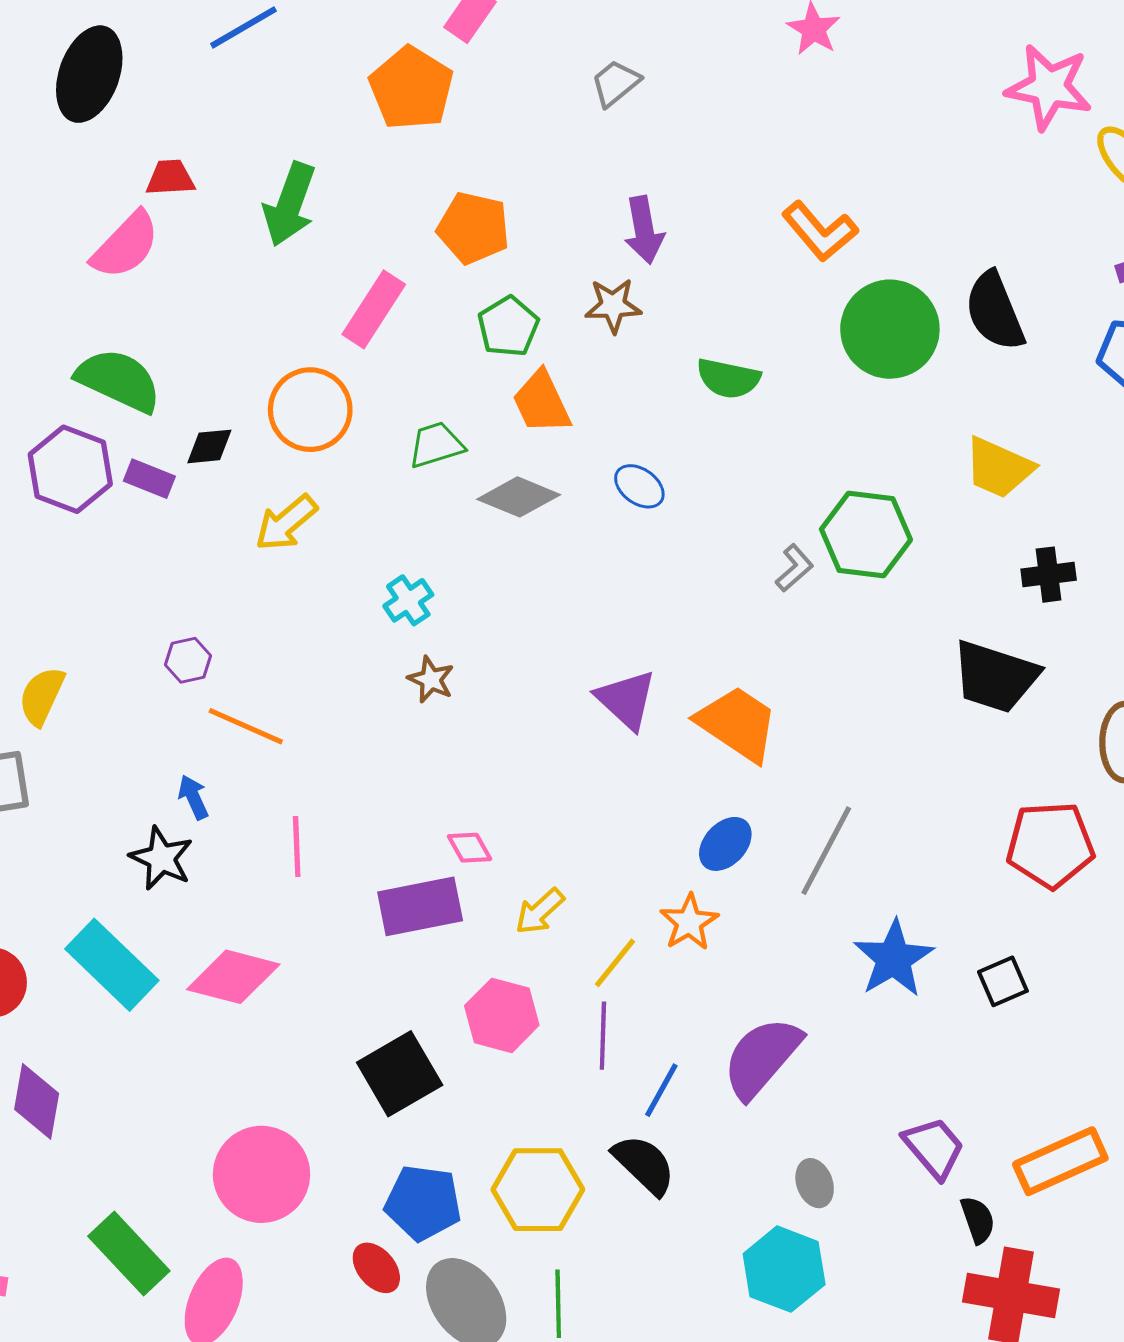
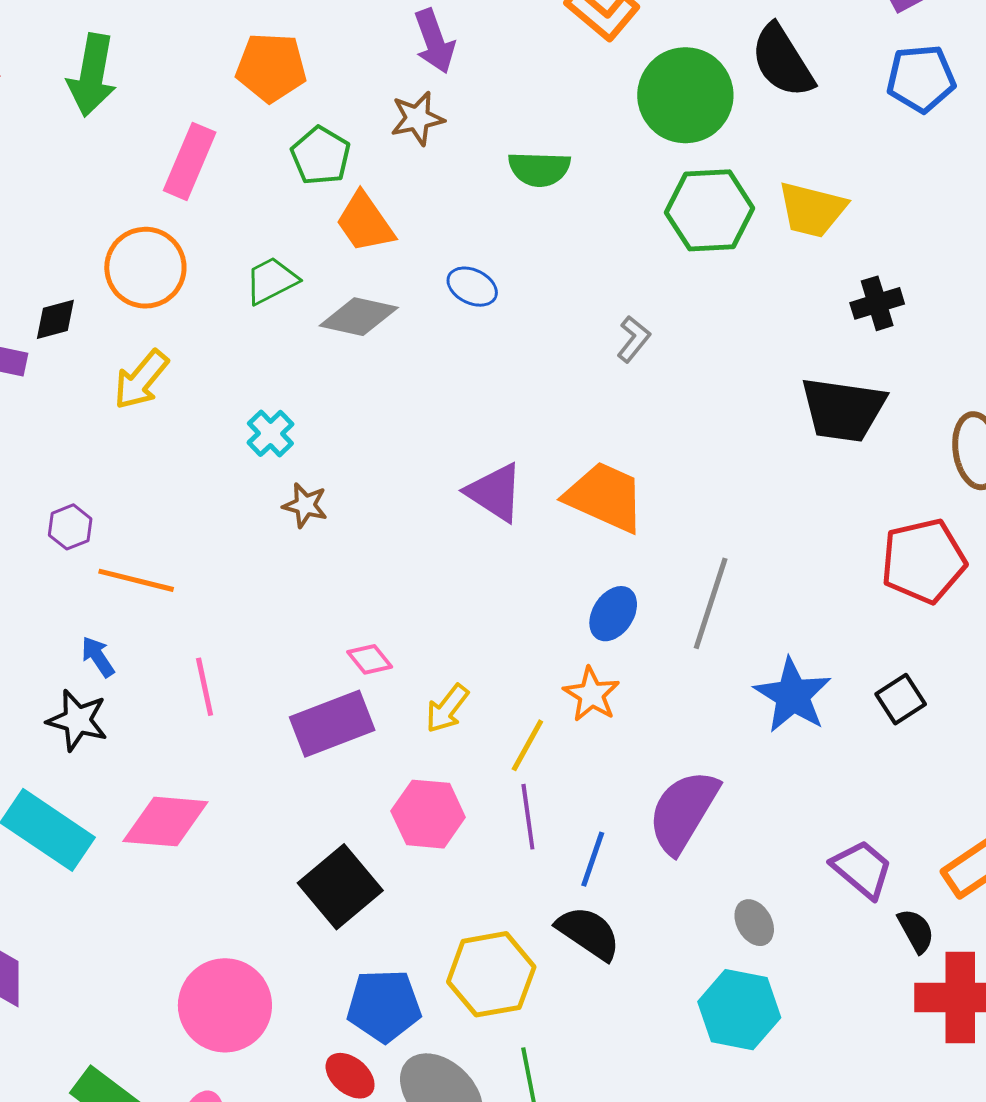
green hexagon: (866, 535) -> (710, 210), moved

